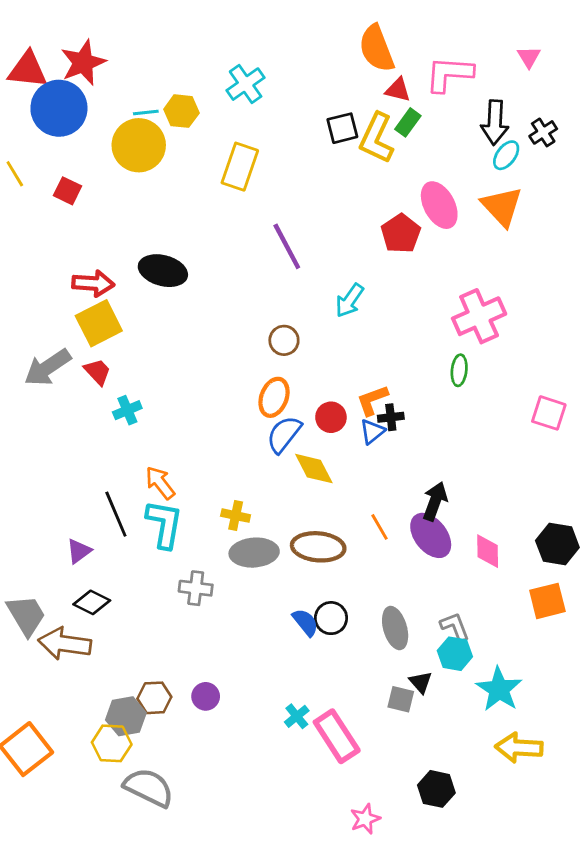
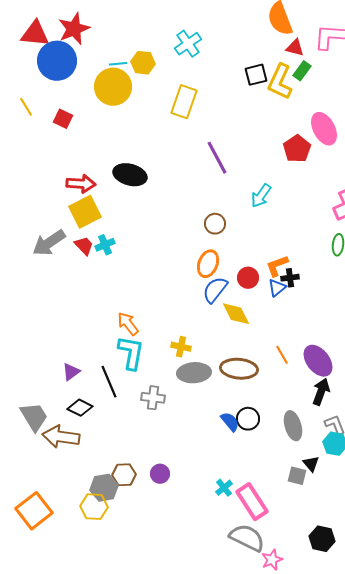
cyan cross: (127, 410) -> (105, 245), moved
black arrow: (435, 501) -> (321, 392), moved
black line: (116, 514) -> (109, 382), moved
gray semicircle: (149, 788) -> (247, 538), moved

